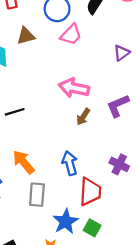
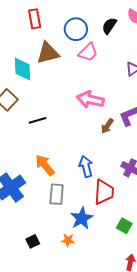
brown triangle: (26, 36) -> (48, 53), size x1.4
brown arrow: (83, 117) -> (107, 126), moved
green square: (92, 228) -> (124, 226), moved

